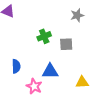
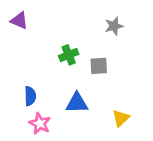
yellow triangle: (82, 82) -> (121, 118), turned -40
pink star: (34, 86) -> (40, 124), moved

